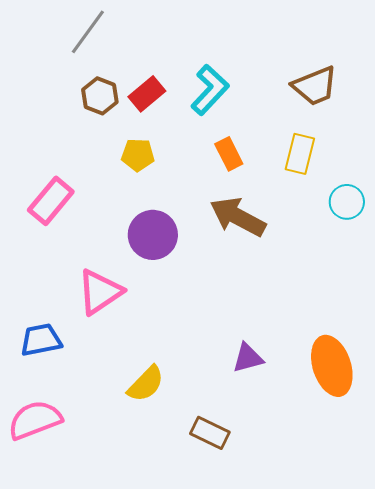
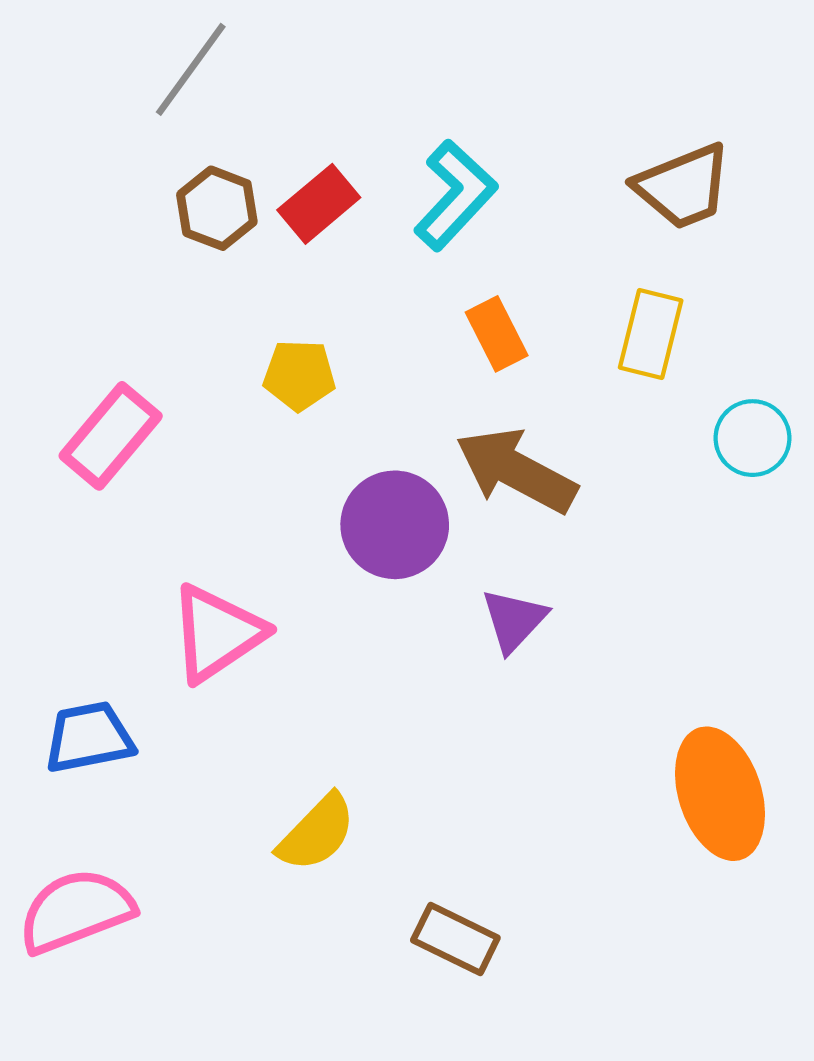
yellow pentagon: (138, 155) -> (299, 375), moved
purple circle: (153, 235) -> (395, 525), moved
purple triangle: (248, 358) -> (514, 620), moved, turned -32

